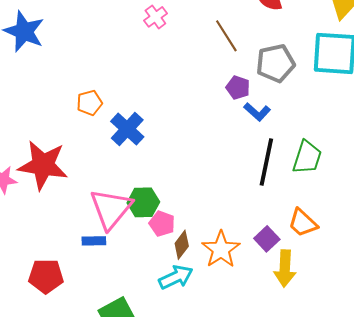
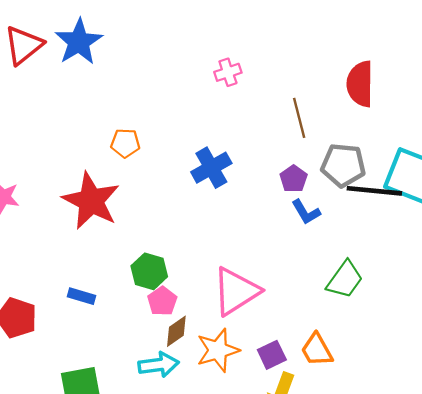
blue cross: (127, 129) -> (211, 168), moved
black line: (266, 162) -> (374, 191), moved, turned 66
red star: (43, 165) -> (91, 201), moved
pink triangle: (111, 209) -> (236, 291), moved

